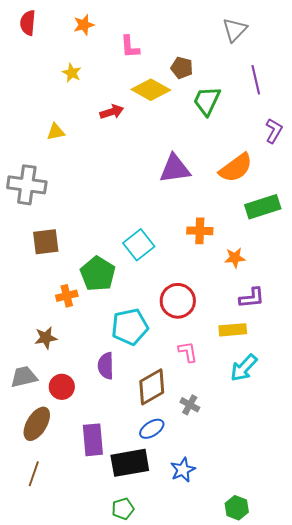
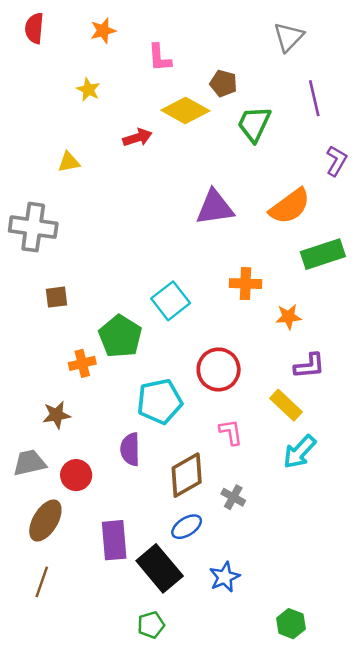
brown square: (46, 242) -> (56, 297), size x0.7
yellow rectangle: (233, 330) -> (286, 405), turned 48
black rectangle: (130, 463) -> (160, 568), turned 60

